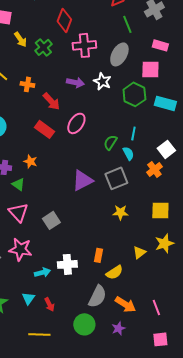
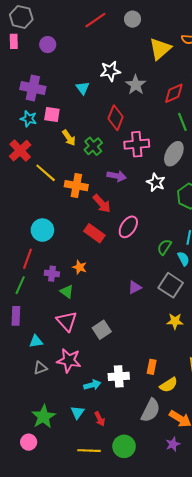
purple arrow: (75, 82) -> (117, 176), moved
orange cross: (27, 84) -> (76, 186), size x1.5
gray square: (116, 178) -> (171, 285), turned -35
purple triangle: (82, 180) -> (135, 287), size x0.6
green circle: (84, 324) -> (124, 446), moved

